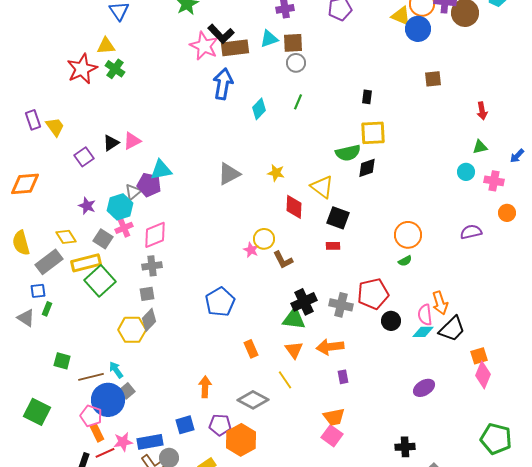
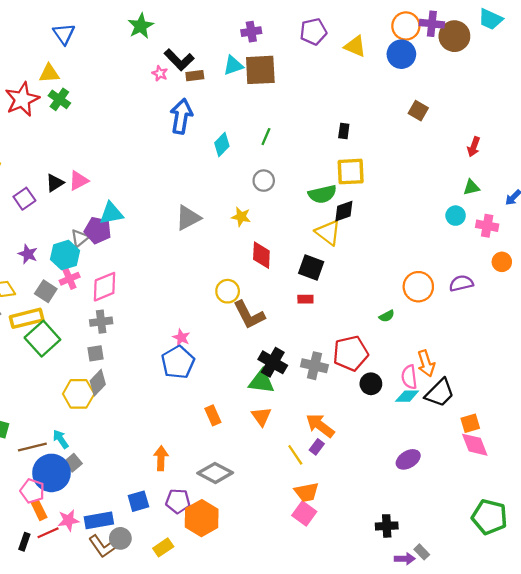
yellow triangle: (401, 16) -> (355, 46), moved
brown square: (293, 43) -> (260, 70), size x1.4
pink star: (204, 46) -> (160, 73), size x0.5
brown rectangle: (235, 48) -> (195, 76), size x0.6
gray circle: (296, 63) -> (264, 181), moved
brown square: (433, 79) -> (418, 111), turned 36
red arrow: (482, 111) -> (474, 147), turned 30
yellow triangle: (322, 187) -> (328, 233), moved
orange circle: (408, 235) -> (418, 287), moved
pink star: (251, 250) -> (181, 337), moved
brown L-shape: (283, 260) -> (249, 315), size x1.4
black cross: (304, 302) -> (273, 362), turned -35
orange arrow: (330, 347) -> (320, 426), moved, turned 44
pink diamond: (483, 375) -> (475, 445), turned -44
purple rectangle: (343, 377) -> (317, 447), turned 48
yellow line: (285, 380) -> (295, 455), moved

